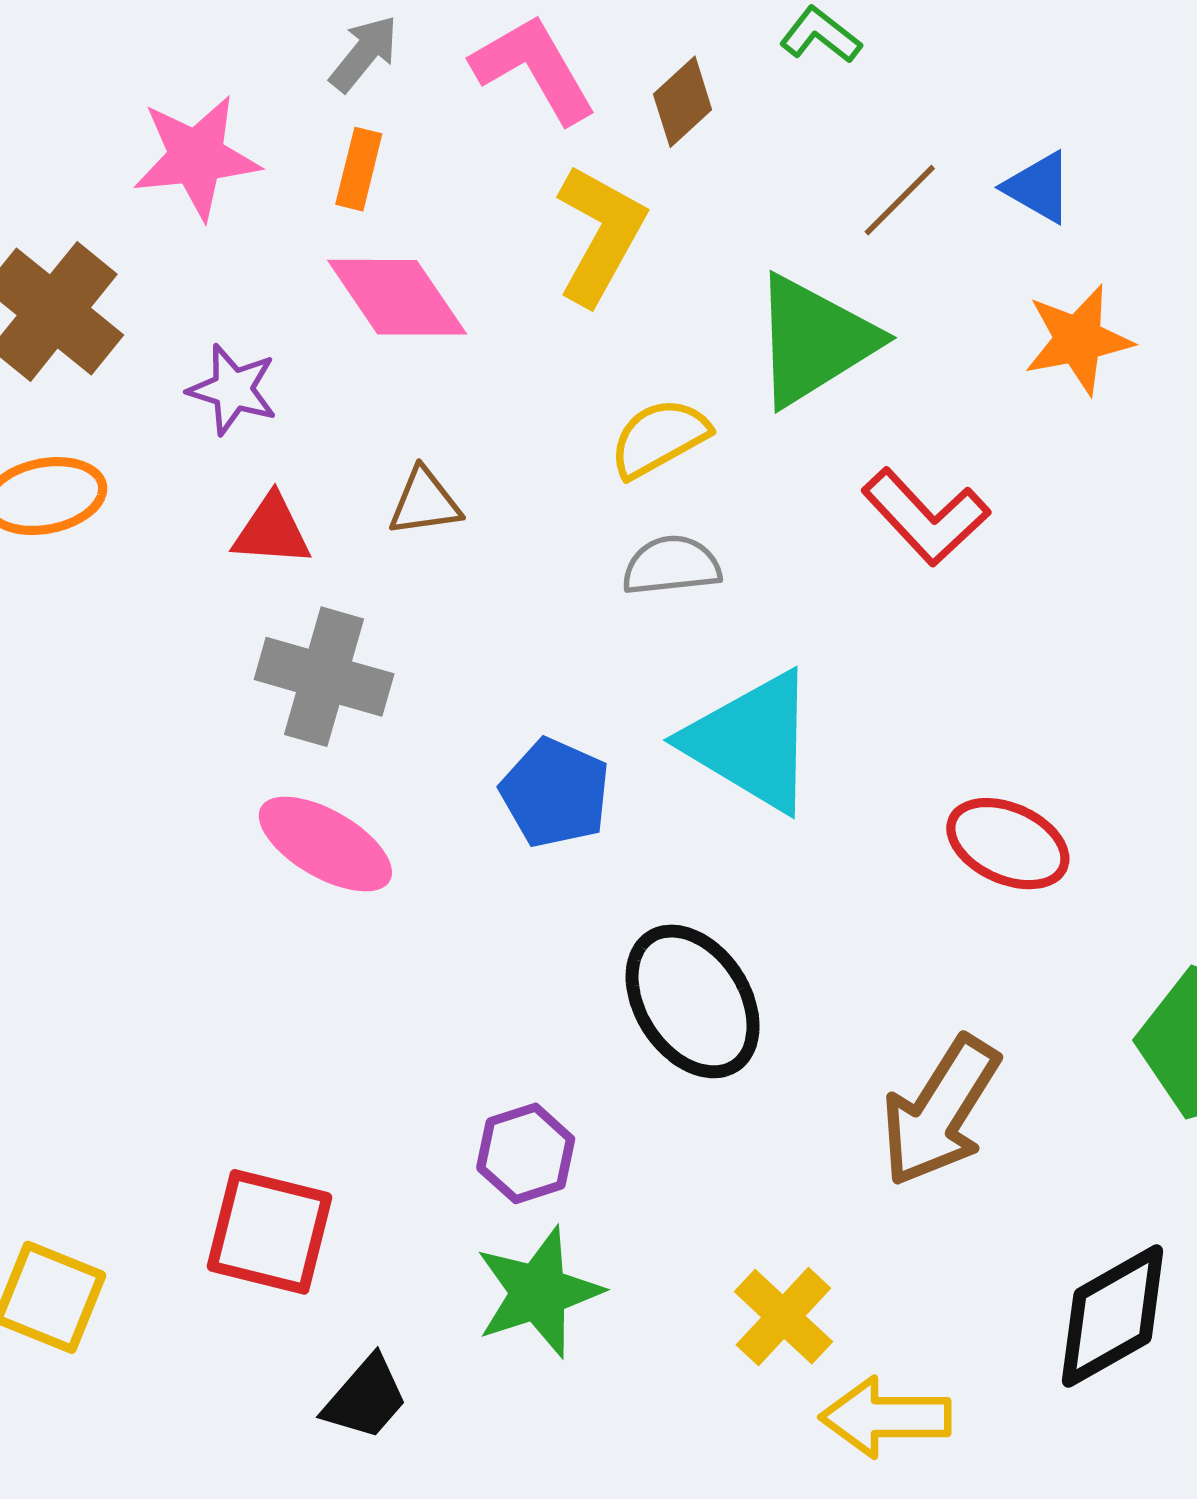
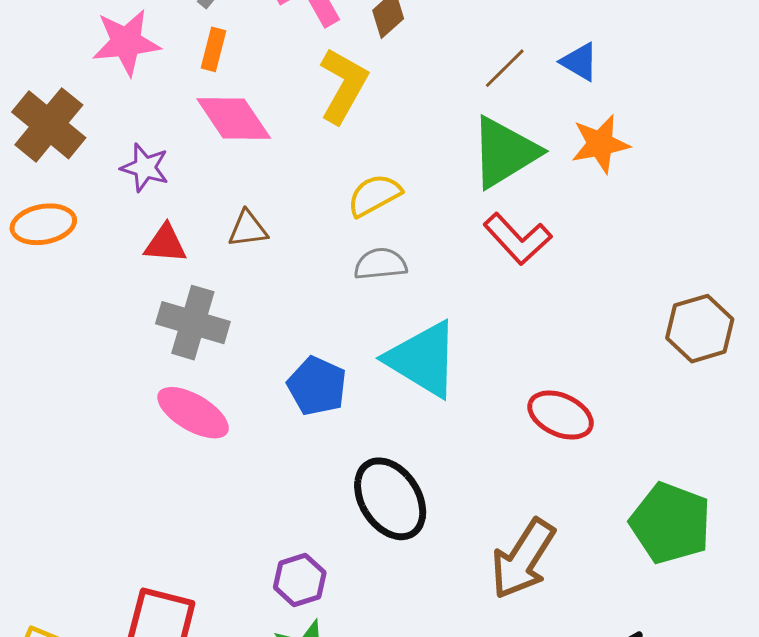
green triangle: (814, 340) -> (505, 152), moved

